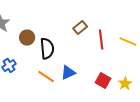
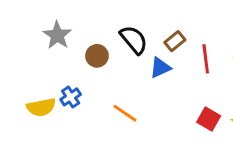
black semicircle: (47, 49) -> (134, 40), moved, turned -35
blue triangle: (68, 73) -> (160, 68), moved

